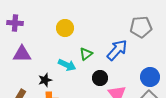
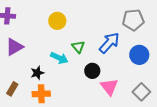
purple triangle: (22, 54) -> (14, 47), turned -30
green triangle: (86, 54) -> (78, 47), turned -32
blue circle: (150, 77) -> (139, 55), moved

